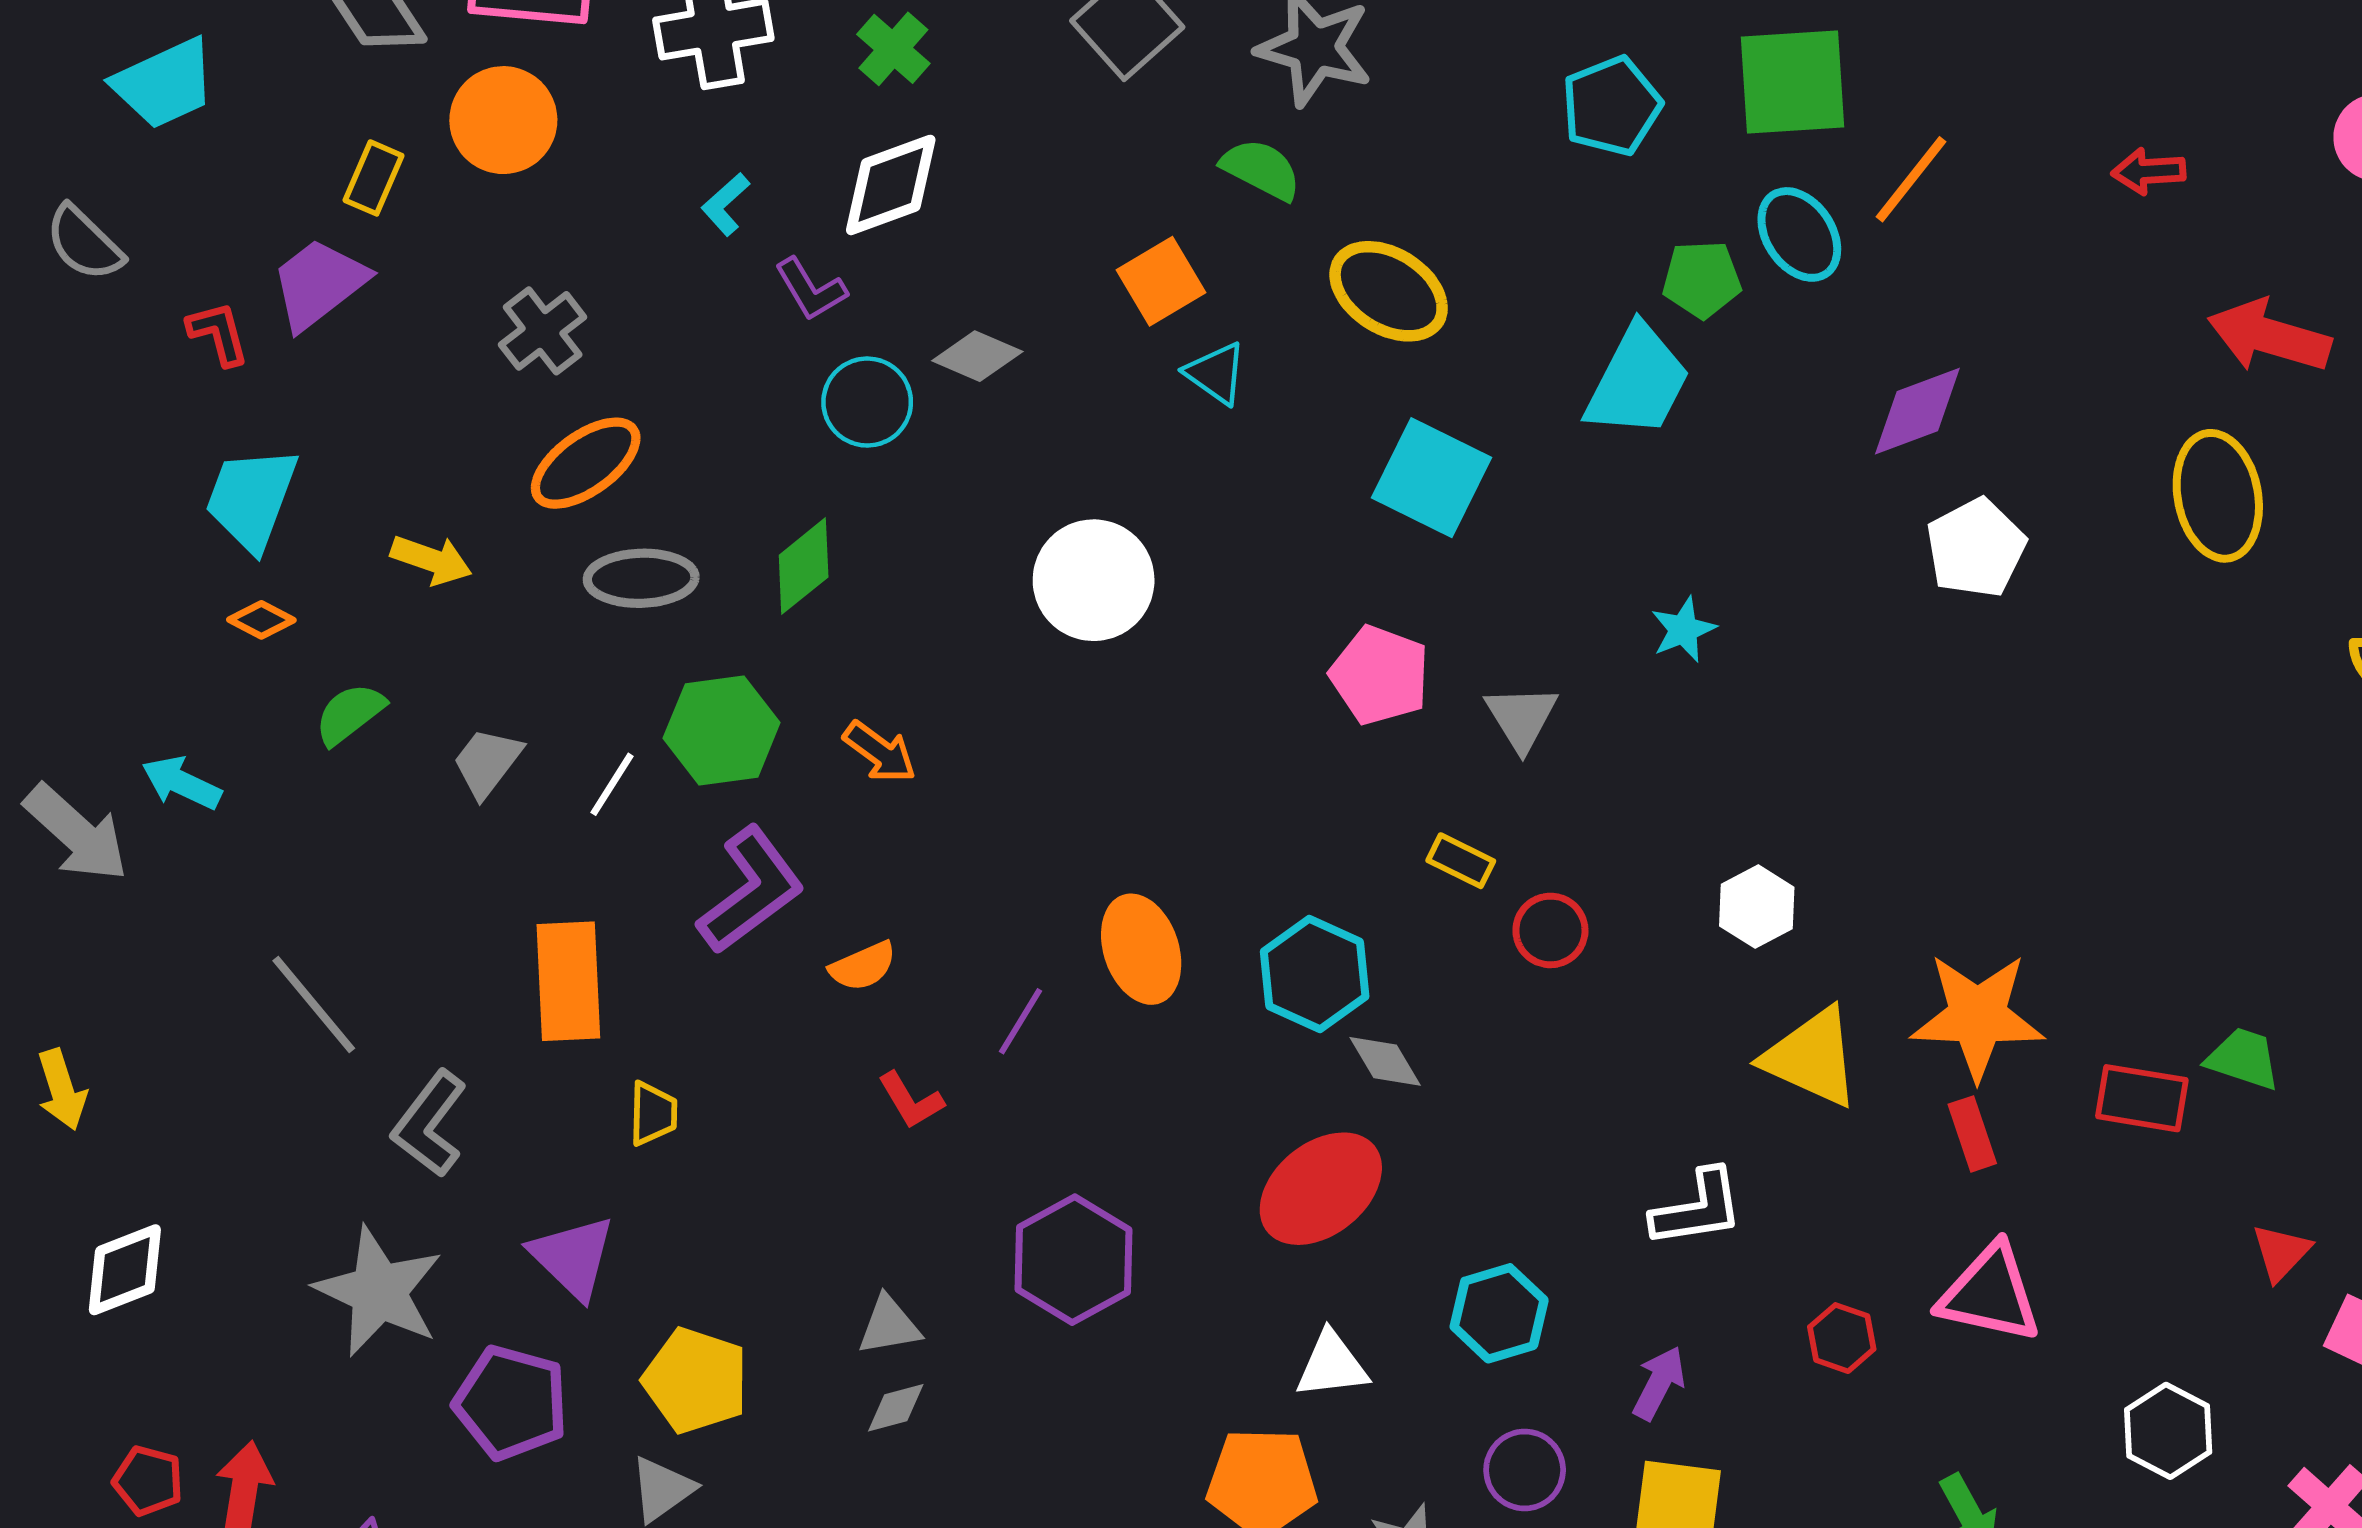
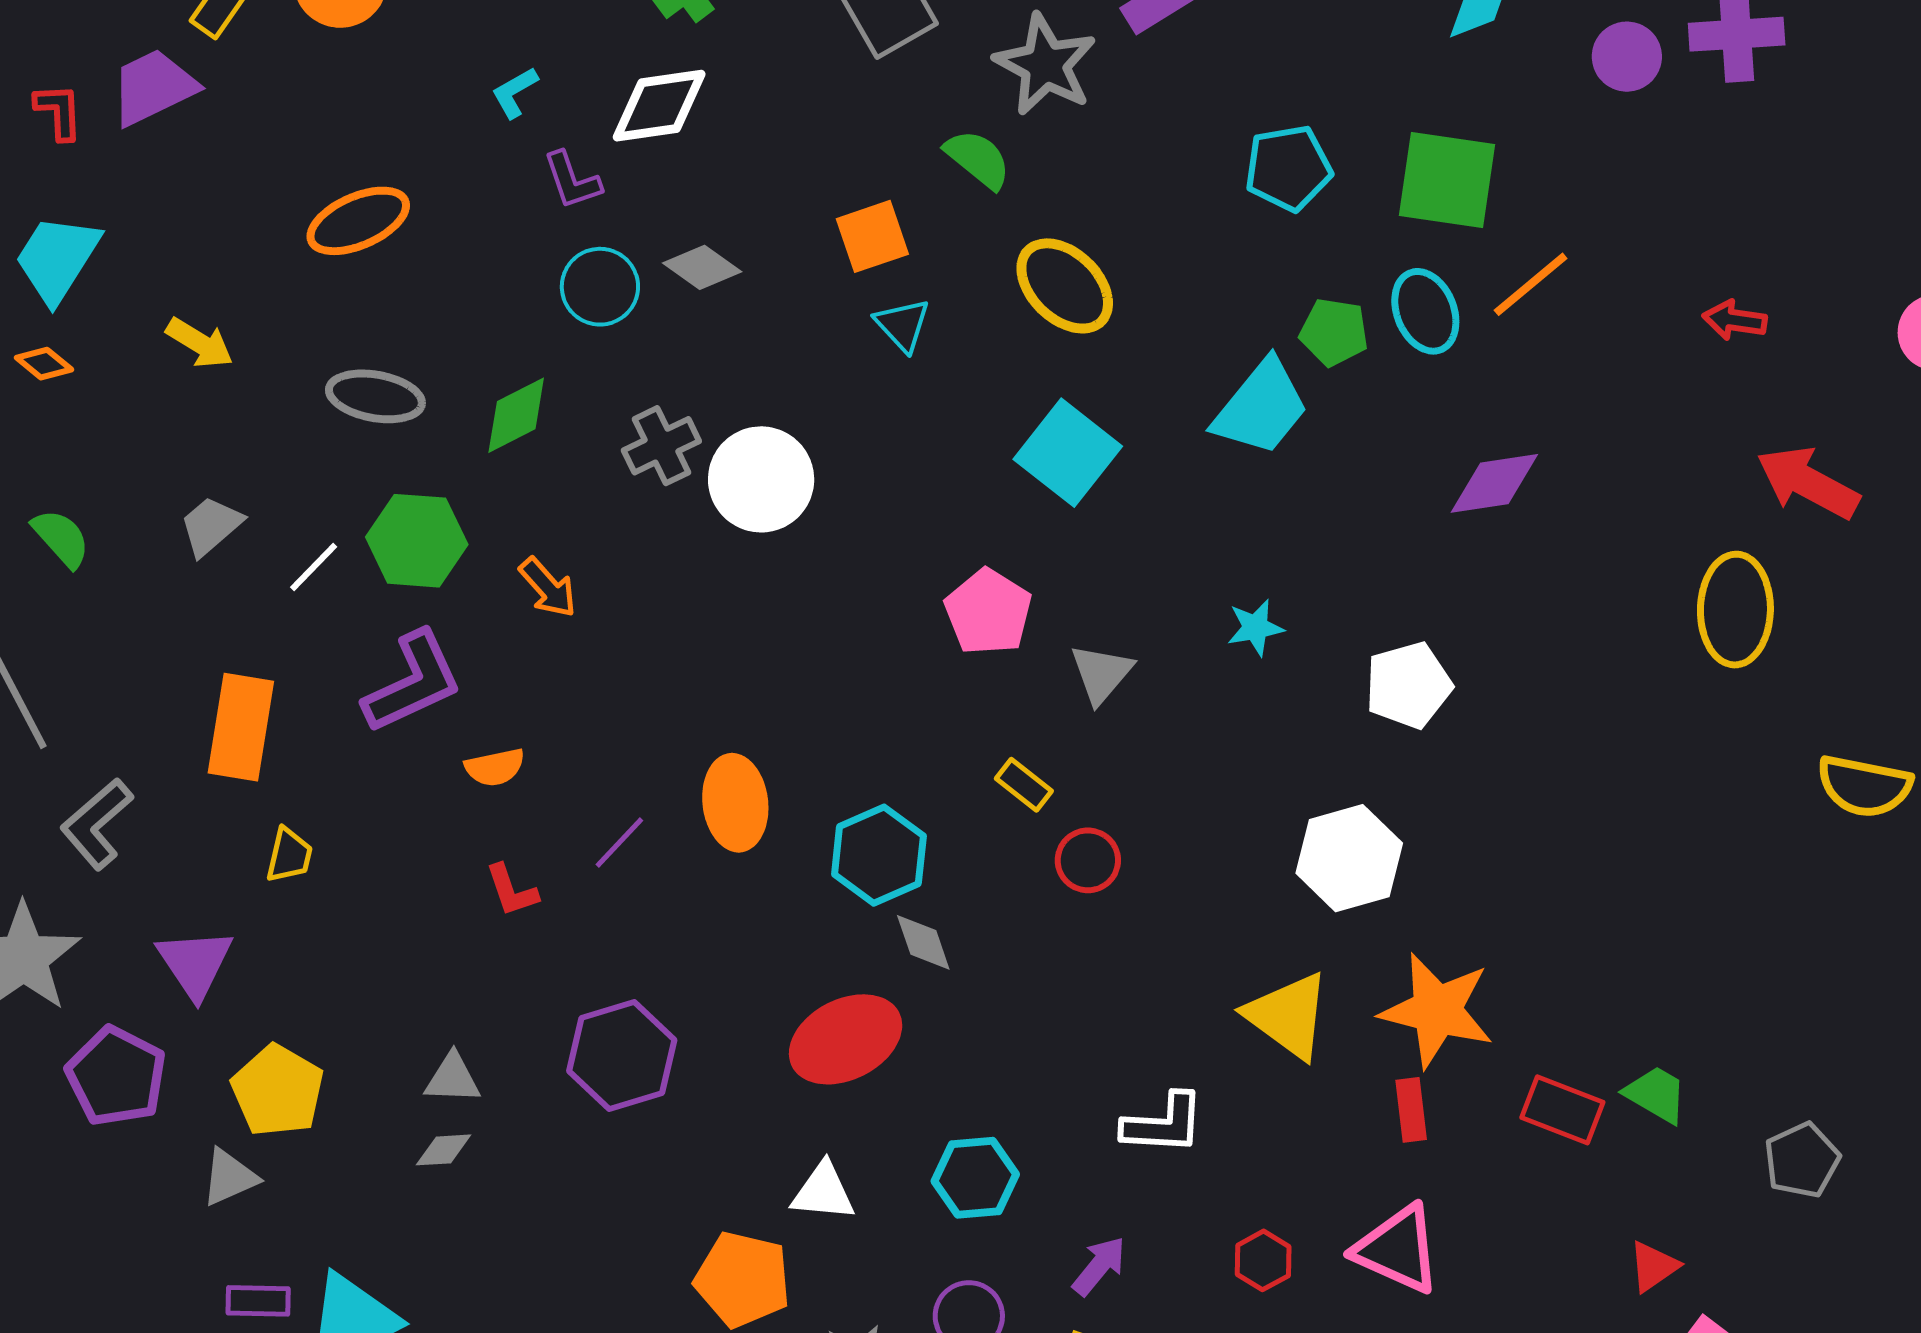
gray cross: (543, 331) -> (661, 446), moved
orange ellipse: (586, 463) -> (358, 221), moved
white pentagon: (1976, 548) -> (1408, 685), moved
green semicircle: (350, 714) -> (61, 538), moved, turned 74
white hexagon: (1757, 907) -> (1349, 858), moved, size x1.5

